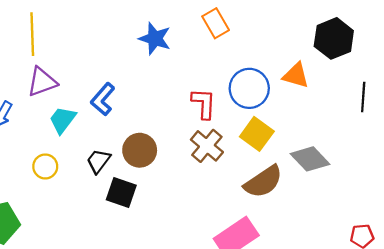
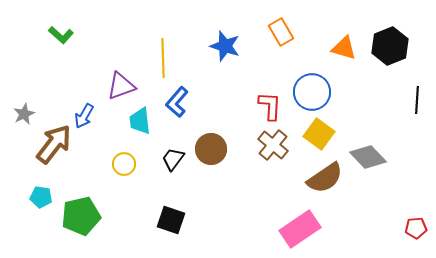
yellow line: (32, 34) -> (163, 58), moved
orange triangle: (296, 75) -> (344, 48), moved
cyan trapezoid: (63, 120) -> (140, 121), turned -44
black square: (121, 193) -> (171, 220), moved

